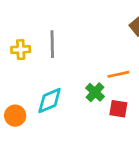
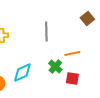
gray line: (52, 44) -> (46, 31), moved

